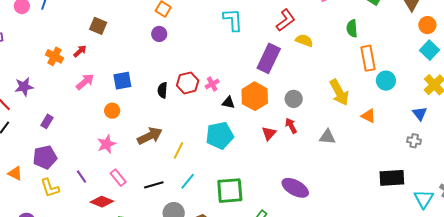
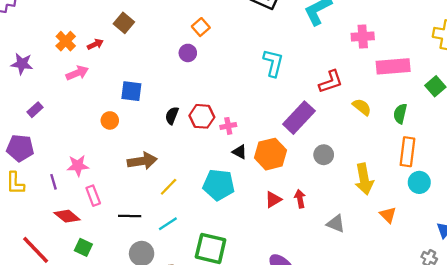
yellow semicircle: (304, 40) -> (362, 107), moved
pink arrow: (85, 82) -> (77, 73), moved
gray circle: (294, 99) -> (324, 155), moved
pink star: (107, 144) -> (78, 166), moved

